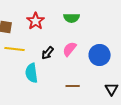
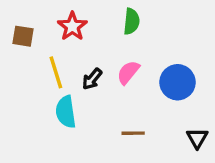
green semicircle: (72, 18) -> (131, 21), turned -84
yellow line: (15, 49) -> (56, 72), moved, turned 66

